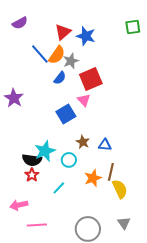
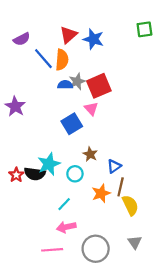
purple semicircle: (20, 23) -> (22, 39), moved
orange semicircle: (57, 55) -> (62, 60), turned -30
gray star: (71, 61) -> (77, 81), moved
blue semicircle: (60, 78) -> (65, 85), turned -128
blue triangle: (105, 145) -> (114, 166), moved, turned -40
red star: (32, 175) -> (16, 175), moved
pink arrow: (19, 205) -> (66, 227), moved
pink line: (37, 225) -> (52, 250), moved

